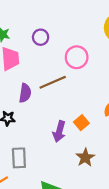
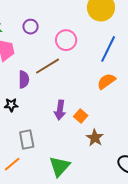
orange square: (81, 123) -> (81, 116), moved
brown star: (85, 158) -> (95, 138), moved

